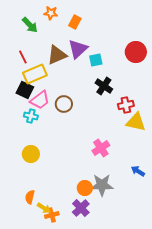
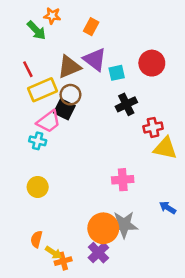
orange star: (51, 13) -> (52, 16), moved
purple triangle: (78, 49) -> (95, 59), turned -40
red circle: (136, 52) -> (152, 63), moved
black cross: (104, 86) -> (126, 104), turned 30
black square: (25, 90) -> (64, 109), moved
brown circle: (64, 104) -> (70, 95), moved
pink cross: (101, 148) -> (123, 180), turned 30
orange circle: (85, 188) -> (103, 228), size x1.6

